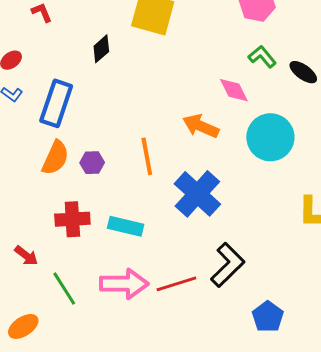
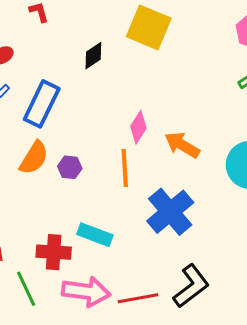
pink diamond: (234, 90) -> (138, 127), moved, turned 52
red cross: (72, 219) -> (54, 252), moved

